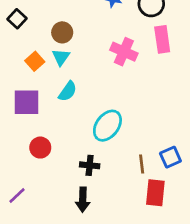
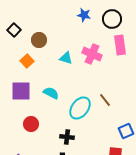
brown circle: (62, 32) -> (39, 40), moved
cyan triangle: (61, 57) -> (66, 58), moved, turned -48
cyan semicircle: (68, 91) -> (51, 93), moved, turned -98
brown line: (142, 164) -> (105, 100), moved, turned -32

